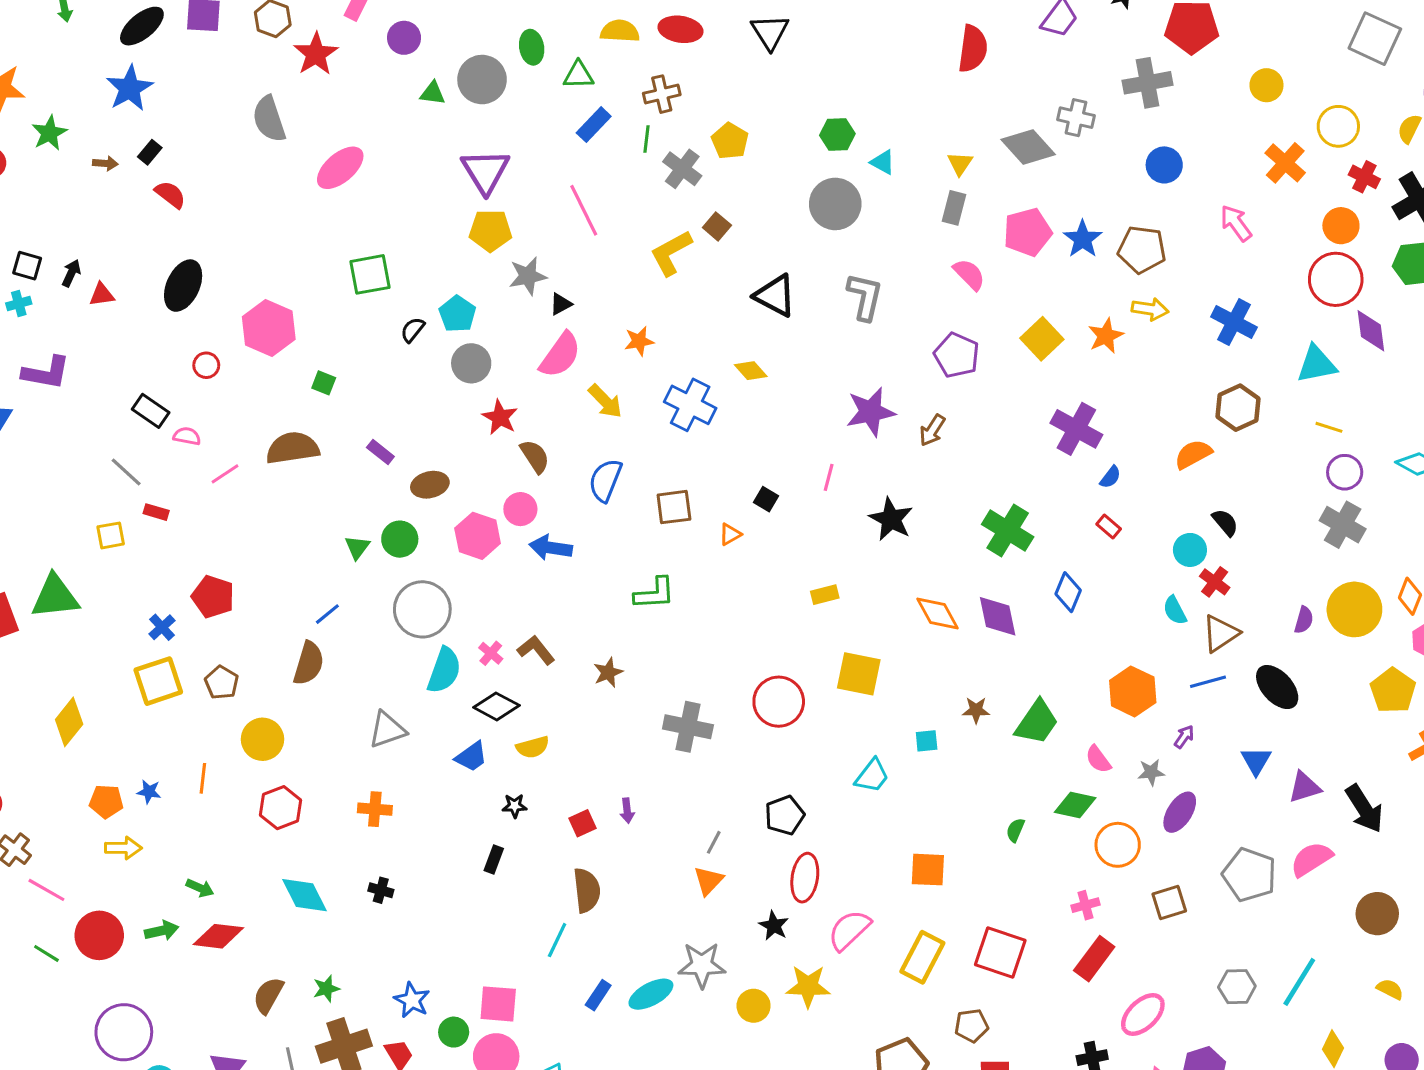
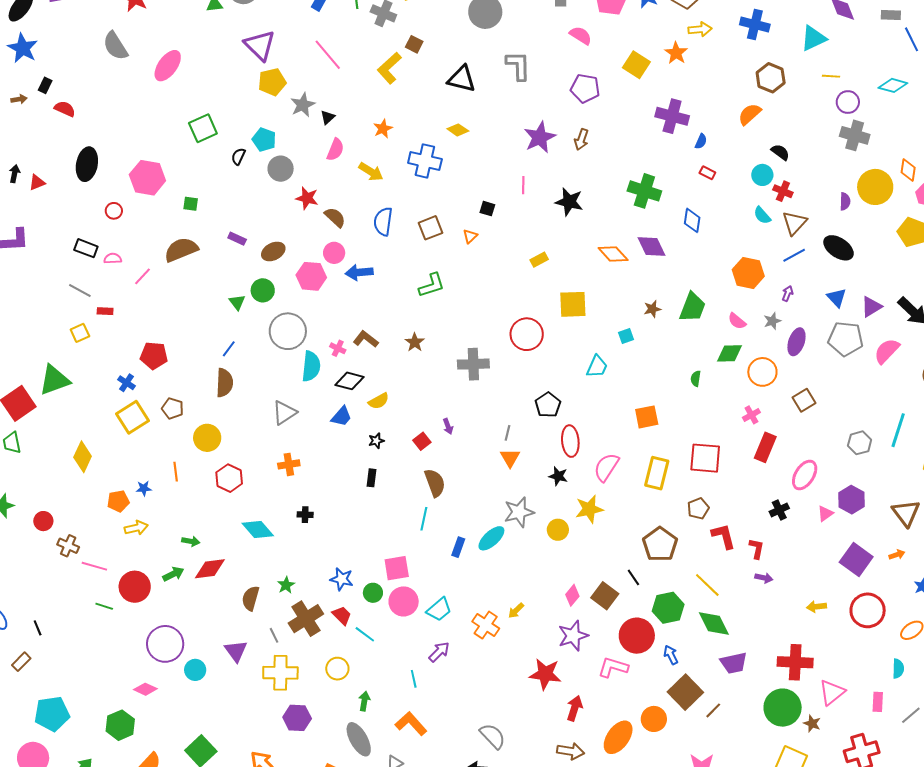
pink semicircle: (560, 355) -> (335, 150), size x0.7
gray pentagon: (1249, 875) -> (846, 339), moved

